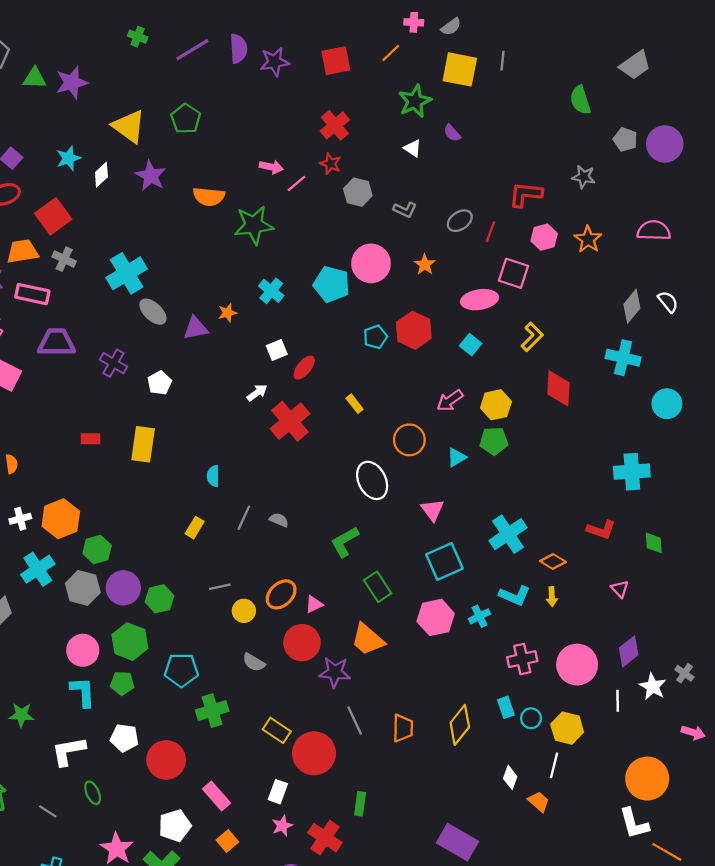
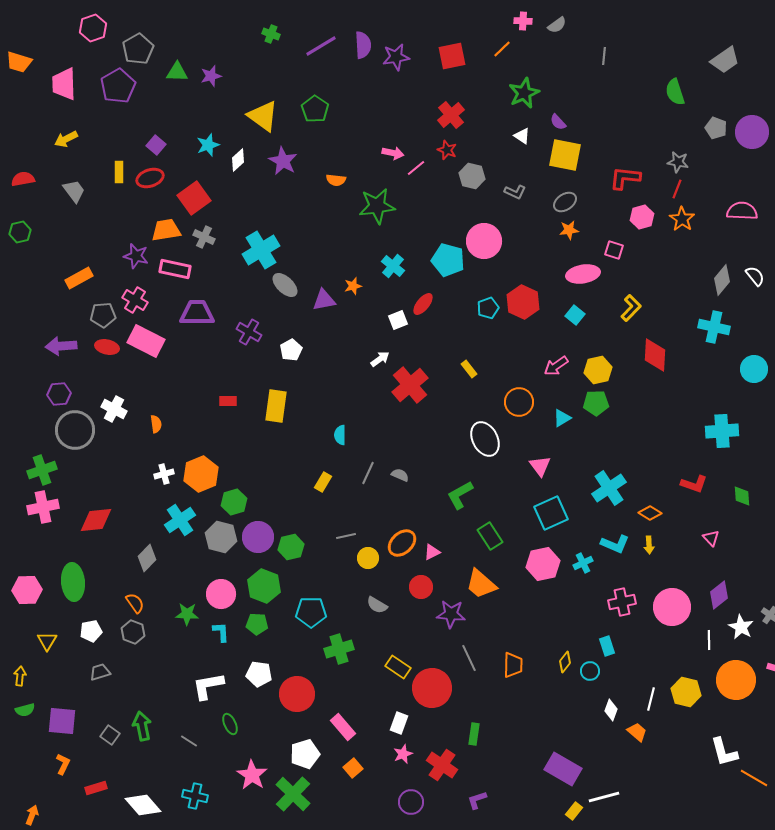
yellow square: (460, 69) -> (565, 155), moved
purple star: (72, 83) -> (211, 76), size x0.7
orange semicircle: (209, 197) -> (336, 180), size x0.7
red line: (490, 232) -> (677, 189), moved
orange star: (425, 265) -> (569, 230), moved, turned 30
pink square: (513, 273) -> (614, 250), size x0.7
red ellipse: (304, 368) -> (423, 304), moved
red circle: (302, 643) -> (421, 587), size x0.7
cyan L-shape: (83, 692) -> (221, 632), size x0.7
green star: (21, 715) -> (187, 614), moved
cyan circle: (531, 718) -> (590, 671), moved
yellow diamond: (460, 725) -> (565, 662), size x0.6
yellow hexagon: (567, 728) -> (686, 692), moved
orange circle: (647, 779) -> (736, 680), moved

